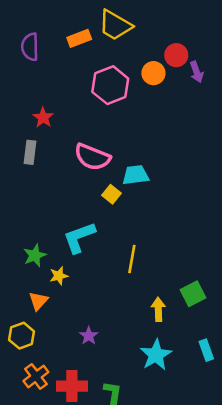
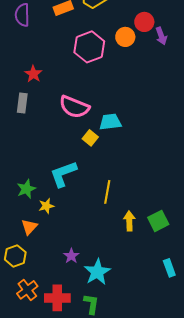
yellow arrow: (158, 309) -> (129, 221), moved
cyan star: (156, 355) -> (97, 272), moved

